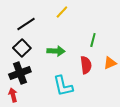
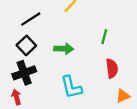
orange triangle: (110, 63) -> (123, 96), moved
red semicircle: (86, 65) -> (112, 68), moved

